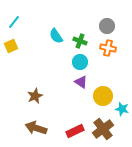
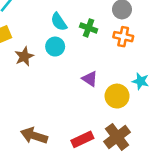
cyan circle: (80, 62) -> (55, 47), moved
brown star: (35, 96) -> (24, 56), moved
cyan star: (122, 109) -> (141, 81), moved

